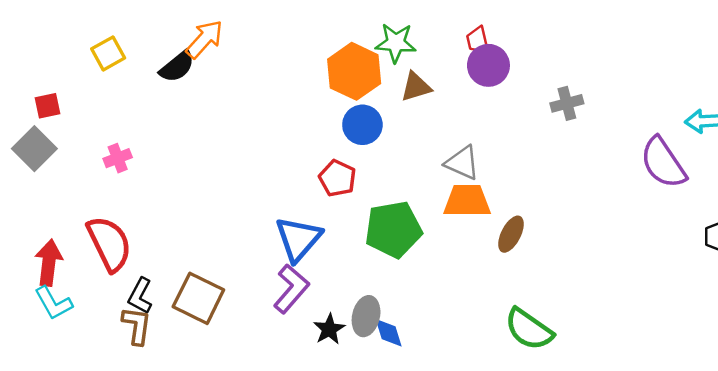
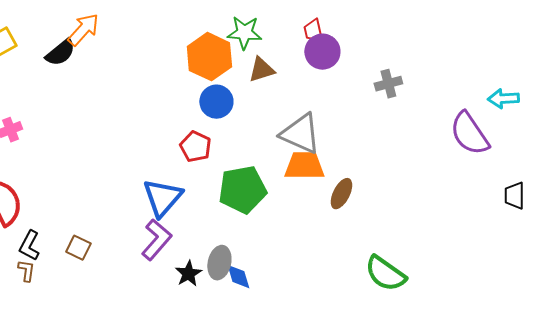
gray triangle: (462, 163) -> (300, 134), size x1.4
brown square: (198, 298) -> (78, 248), size x0.6
brown L-shape: (137, 326) -> (26, 271), size x0.7
green semicircle: (529, 329) -> (385, 274), moved

